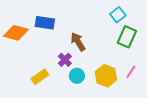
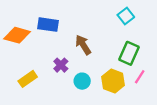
green rectangle: (127, 37) -> (129, 53), moved
purple cross: (65, 60) -> (61, 65), moved
yellow rectangle: (40, 77) -> (28, 79), moved

